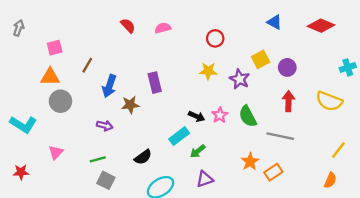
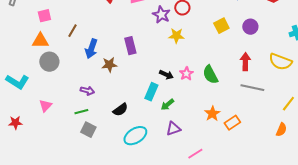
purple circle: (287, 67) -> (250, 27), moved
purple star: (240, 79) -> (161, 15), moved
purple arrow: (105, 126) -> (87, 91), moved
cyan rectangle: (179, 136) -> (151, 92), turned -30
gray line: (280, 136) -> (252, 88), moved

